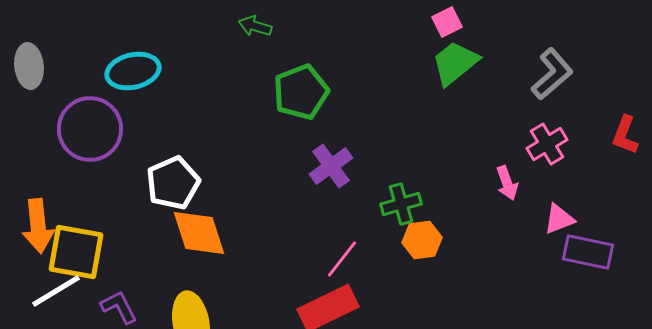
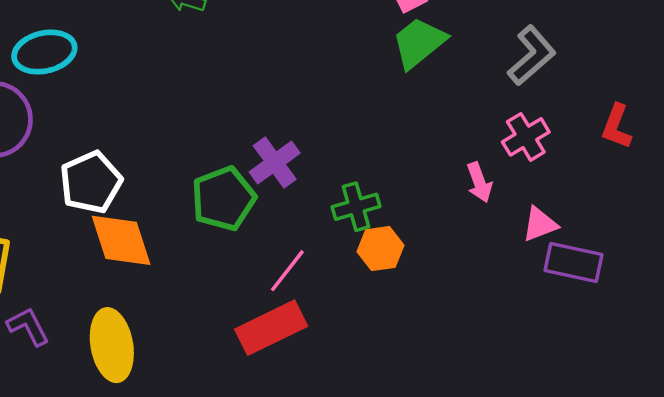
green pentagon: (301, 92) -> (223, 199), moved

